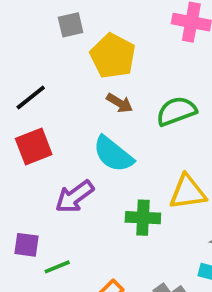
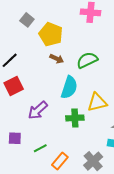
gray square: (71, 25) -> (27, 20), turned -32
cyan semicircle: (113, 154) -> (69, 87), moved, turned -105
green line: (57, 267) -> (40, 148), moved

